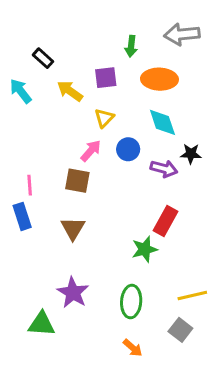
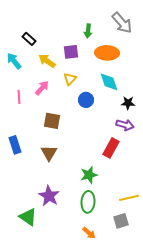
gray arrow: (182, 34) -> (122, 23), turned -125
pink arrow: (91, 151) -> (42, 88), moved
purple arrow: (164, 169) -> (125, 125), moved
pink line: (30, 185) -> (19, 97), moved
green star: (145, 249) -> (89, 175), moved
green triangle: (42, 324) -> (28, 217), turned 30
gray square: (180, 330) -> (121, 221), turned 35

